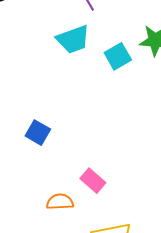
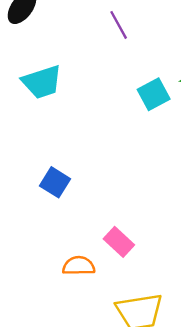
cyan trapezoid: (73, 39) -> (42, 82), moved

